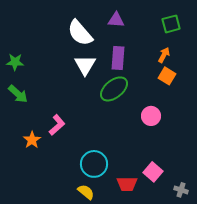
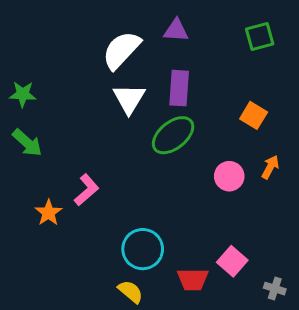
white semicircle: (80, 33) -> (121, 50), turned 84
orange arrow: (164, 55) -> (270, 167), moved

